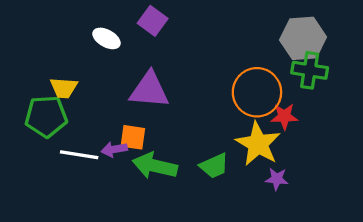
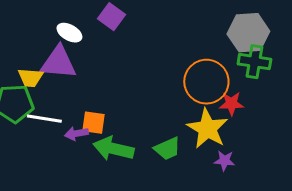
purple triangle: (149, 90) -> (58, 63), moved
white line: (79, 155) -> (44, 119), moved

